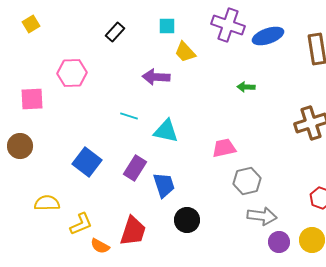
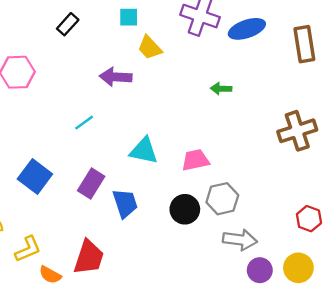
cyan line: (129, 116) -> (84, 123), turned -54
cyan triangle: (166, 131) -> (144, 151), moved
black circle: (187, 220) -> (185, 209), moved

